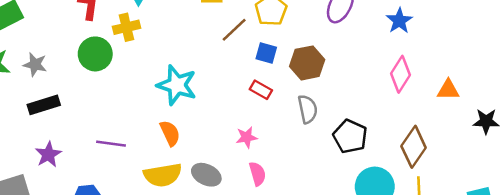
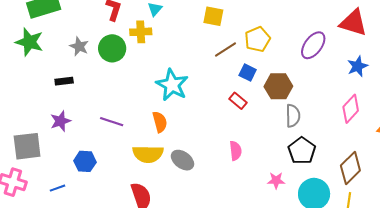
gray star: (35, 64) -> (79, 46), moved
black rectangle: (44, 105) -> (64, 81), size x0.7
gray semicircle: (308, 109) -> (293, 116), moved
pink star: (247, 137) -> (276, 180), moved
pink semicircle: (257, 174) -> (236, 151), moved

